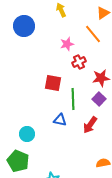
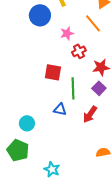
blue circle: (24, 26) -> (40, 15), moved

